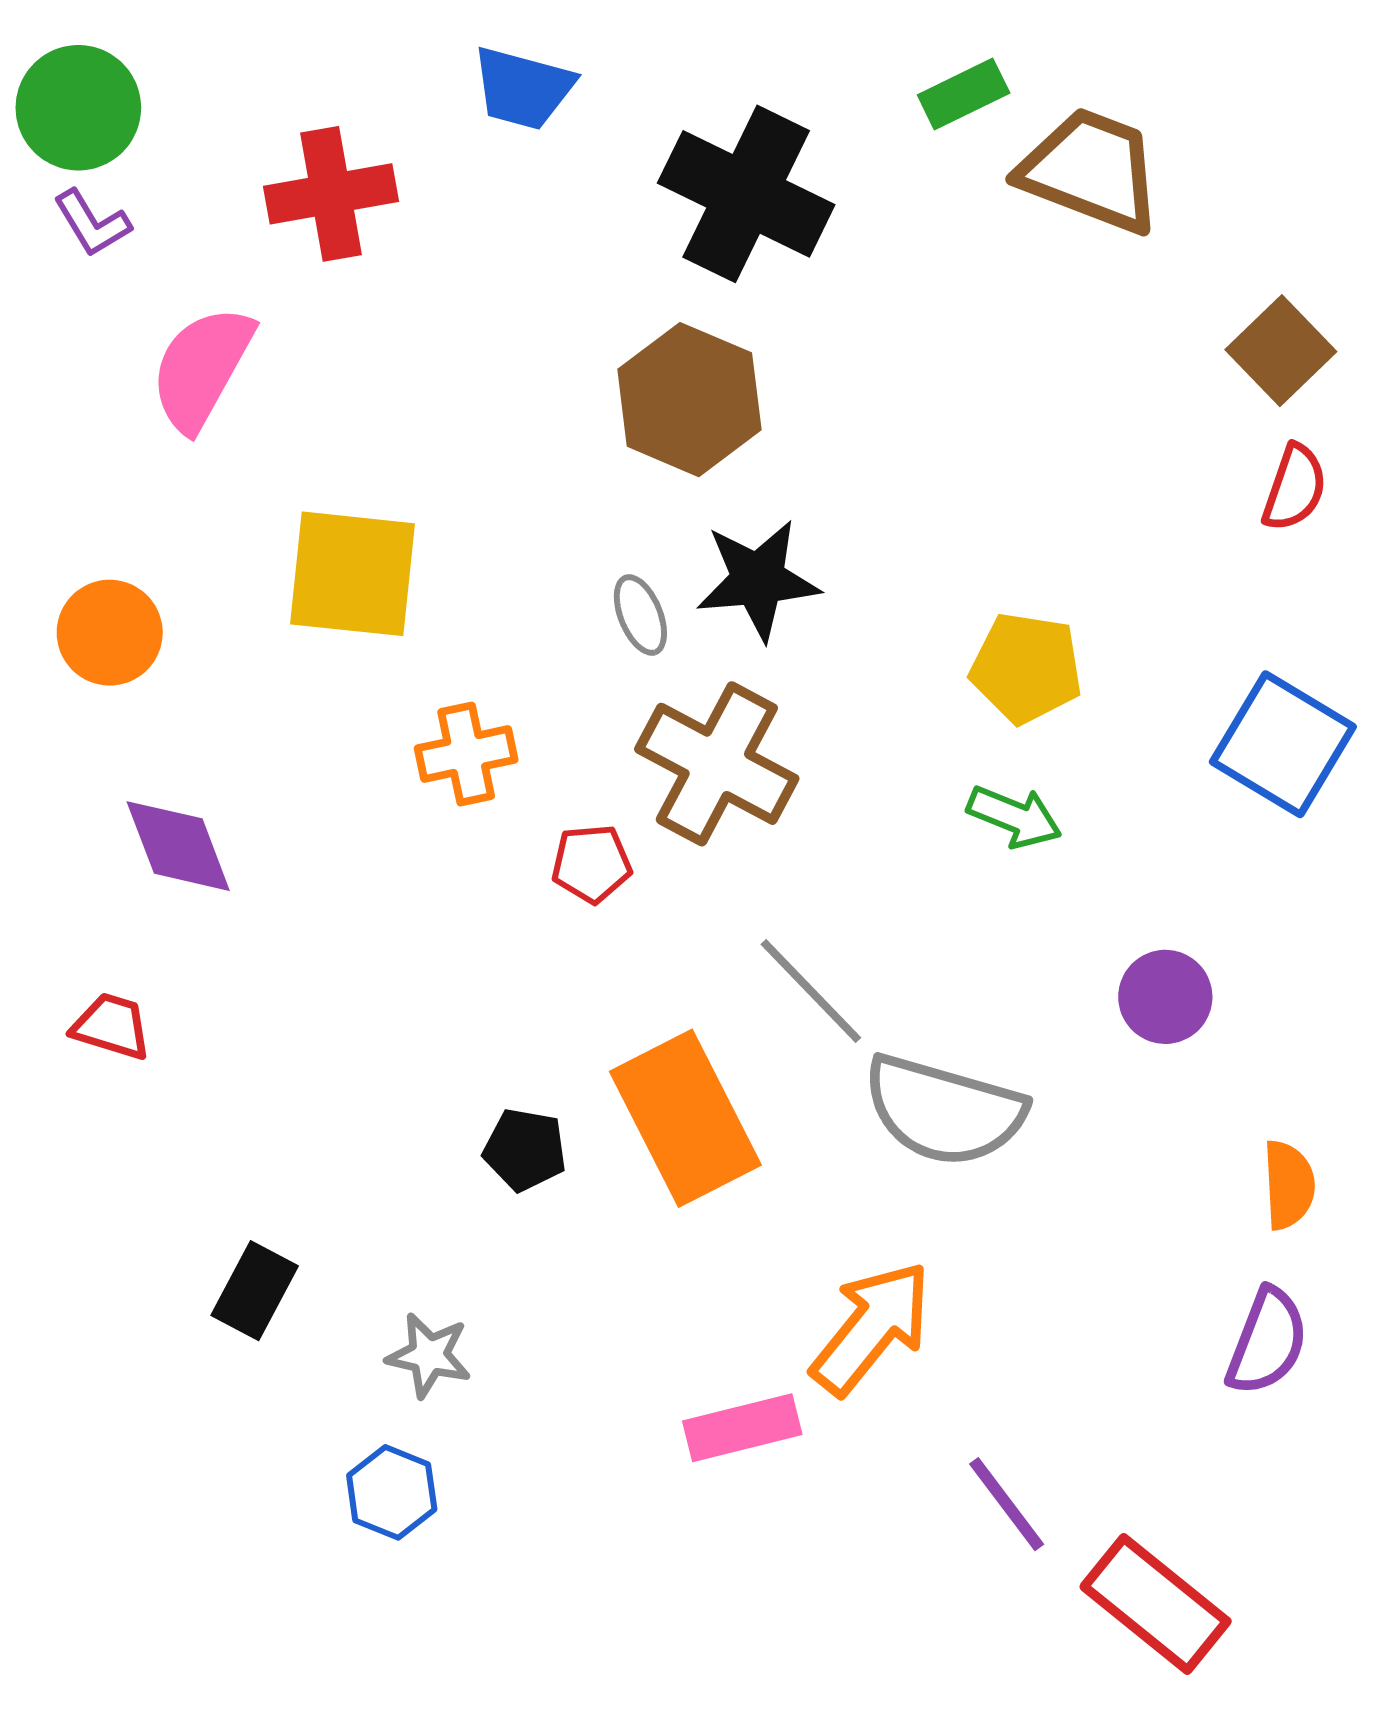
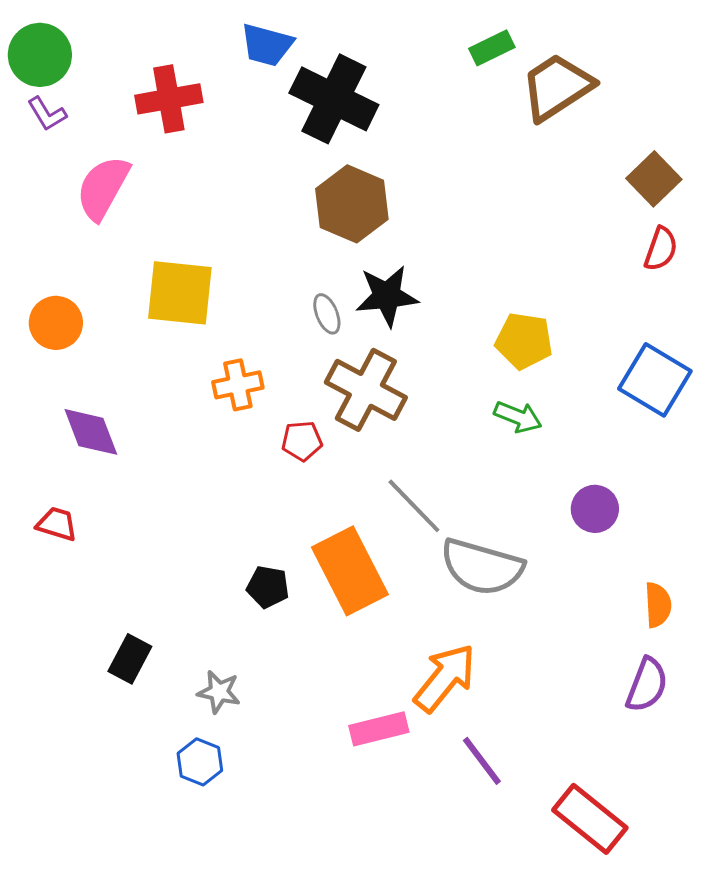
brown trapezoid: (1091, 170) -> (557, 87), turned -54
black cross: (746, 194) -> (334, 99), moved
purple line: (1007, 1504) -> (482, 761), moved

